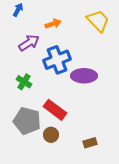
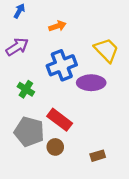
yellow trapezoid: (98, 21) -> (106, 50), moved
purple arrow: (29, 43) -> (17, 47), moved

